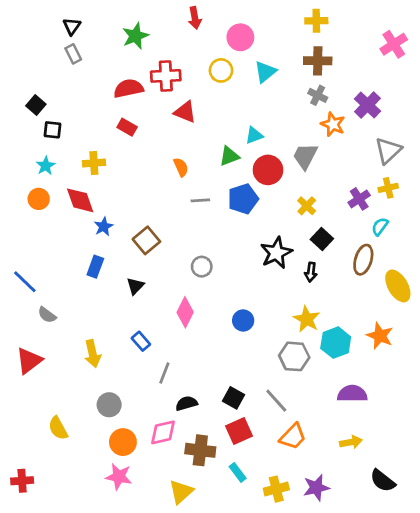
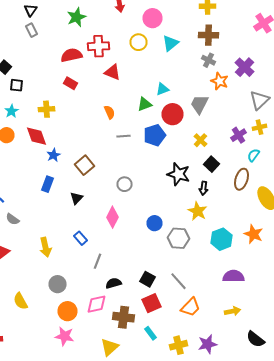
black star: (276, 253) -> (178, 174), turned -30
yellow star: (307, 319) -> (198, 211), moved
gray hexagon: (294, 356) -> (178, 238), moved

